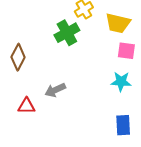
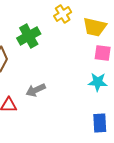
green cross: (67, 33) -> (29, 36), moved

